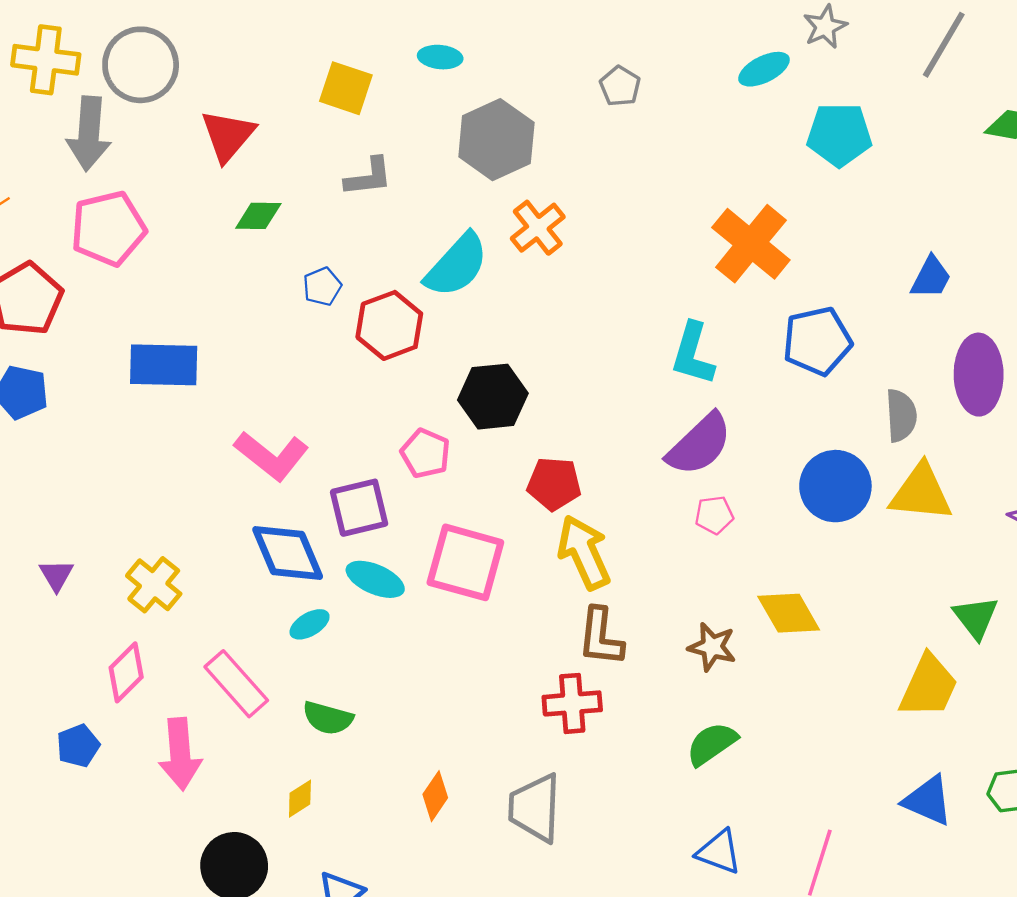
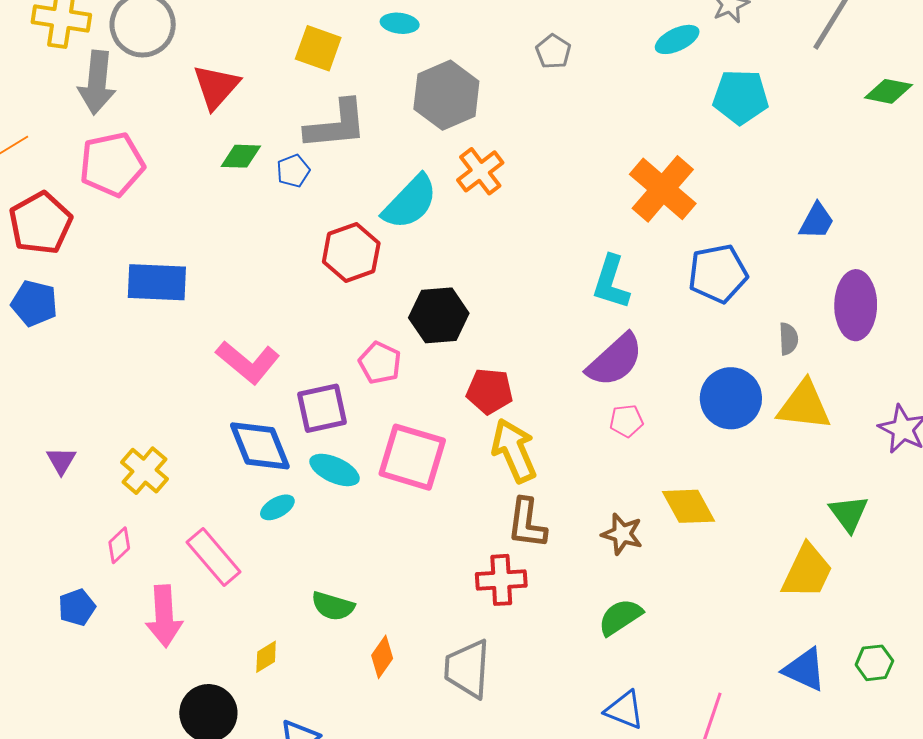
gray L-shape: (369, 177) -> (336, 125), size x1.5
blue pentagon: (322, 286) -> (293, 171), moved
gray semicircle: (901, 415) -> (788, 339), size x0.7
pink diamond: (126, 672) -> (119, 545), size x0.7
green semicircle: (328, 718) -> (333, 606), moved

